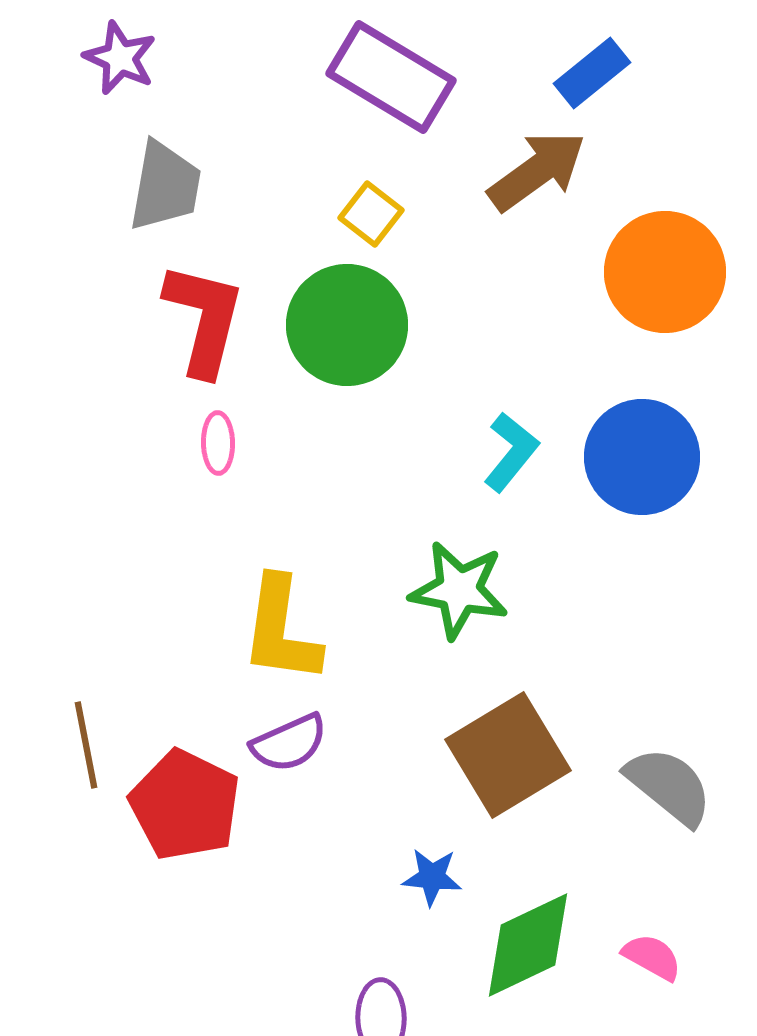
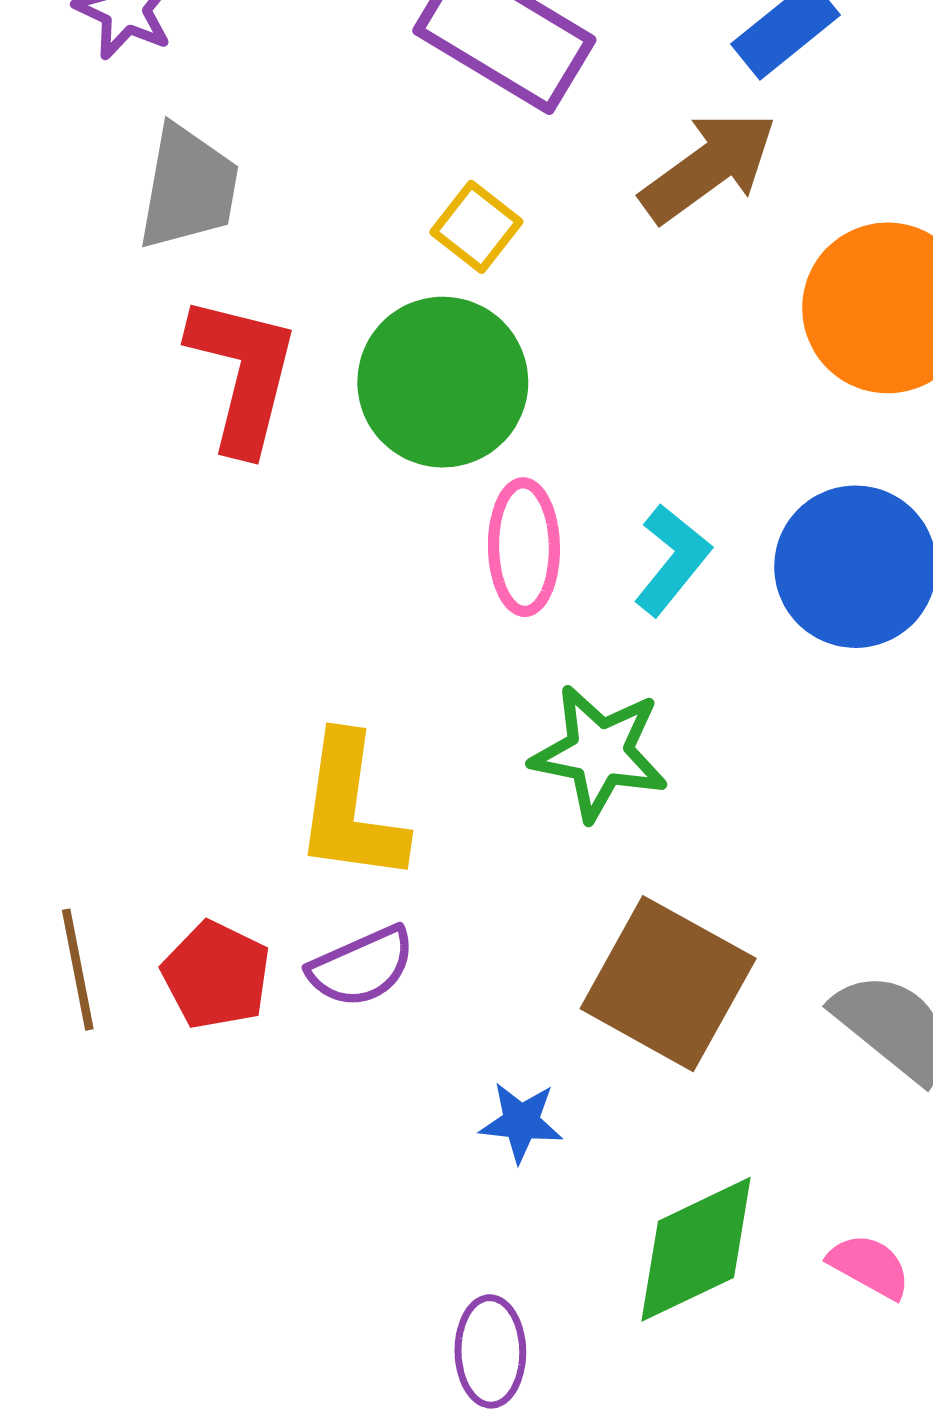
pink ellipse: (218, 443) -> (524, 547), moved, size x1.5
brown square: (508, 755) -> (668, 984), turned -30
red pentagon: (185, 805) -> (216, 975), moved, size x0.7
blue star: (432, 877) -> (521, 1122), moved

